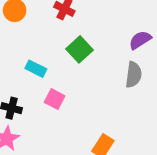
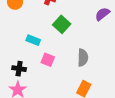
gray semicircle: (134, 75) -> (83, 58), moved

